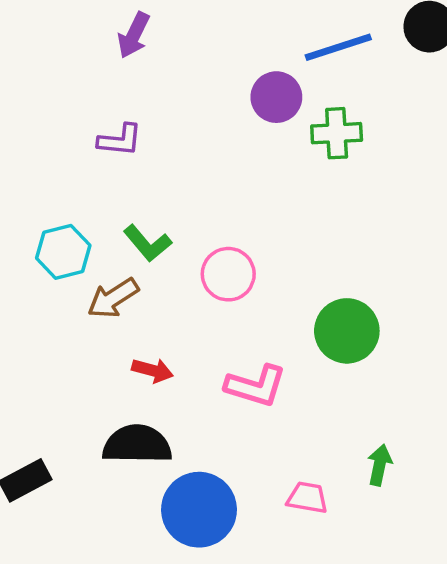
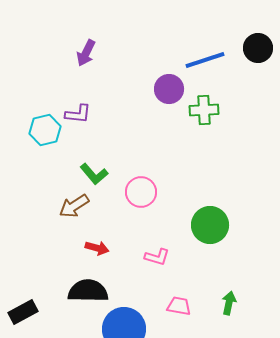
cyan hexagon: (63, 252) -> (45, 130), moved
pink L-shape: (256, 386) -> (157, 257), size x0.7
pink trapezoid: (307, 498) -> (179, 306), moved

